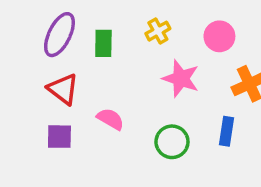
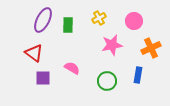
pink star: (181, 79) -> (112, 45), turned -30
red triangle: (63, 89) -> (34, 53), moved

